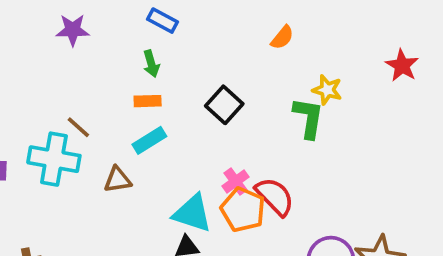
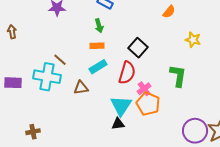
green L-shape: (308, 118) -> (178, 76), moved
red semicircle: (275, 197) -> (127, 73), moved, turned 60
cyan triangle: (192, 213) -> (121, 106), turned 45

